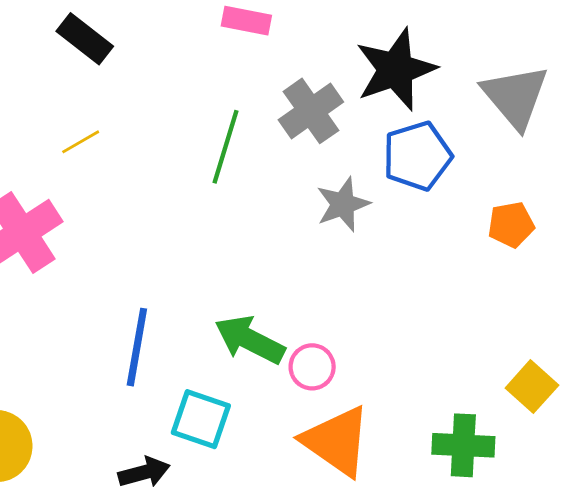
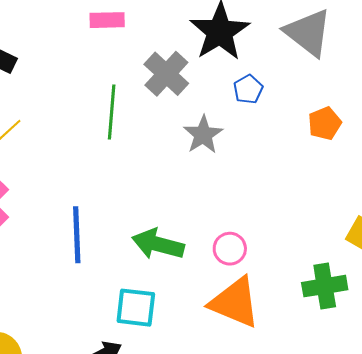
blue pentagon: (417, 156) -> (248, 89), size x0.6
blue line: (137, 347) -> (77, 235), moved
pink circle: (312, 367) -> (230, 249), moved

